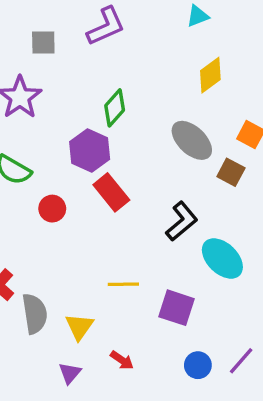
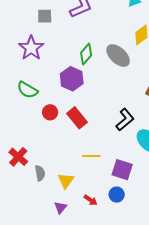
gray ellipse: (192, 140) -> (118, 56), moved
red rectangle: (111, 192) -> (77, 118), moved
gray semicircle: (35, 314) -> (40, 173), size x0.7
blue circle: (198, 365) -> (117, 195), moved

